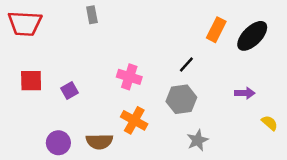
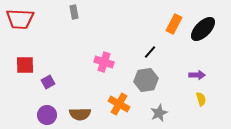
purple square: (70, 91) -> (48, 82), moved
orange cross: (134, 120) -> (119, 104), moved
yellow semicircle: (270, 123) -> (201, 99), moved, turned 32

